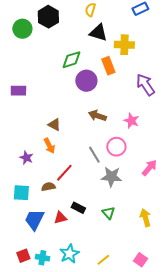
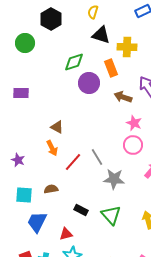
green circle: (22, 29) -> (25, 43), moved
brown arrow: (97, 116) -> (123, 97), moved
pink circle: (116, 147) -> (133, 145), moved
purple star: (26, 158) -> (18, 160), moved
red line: (64, 173) -> (73, 162), moved
green triangle: (108, 213) -> (111, 215), size x1.5
red triangle: (60, 218) -> (66, 234), moved

